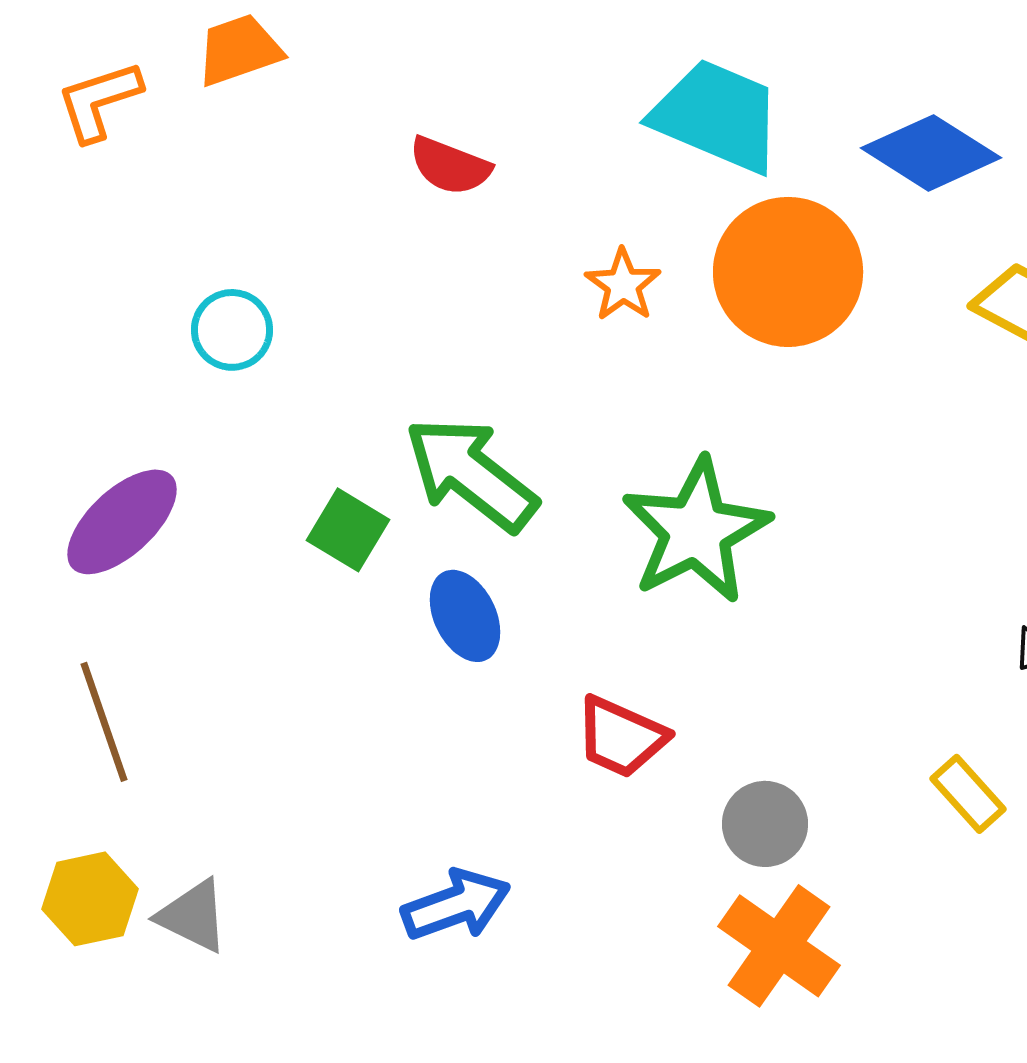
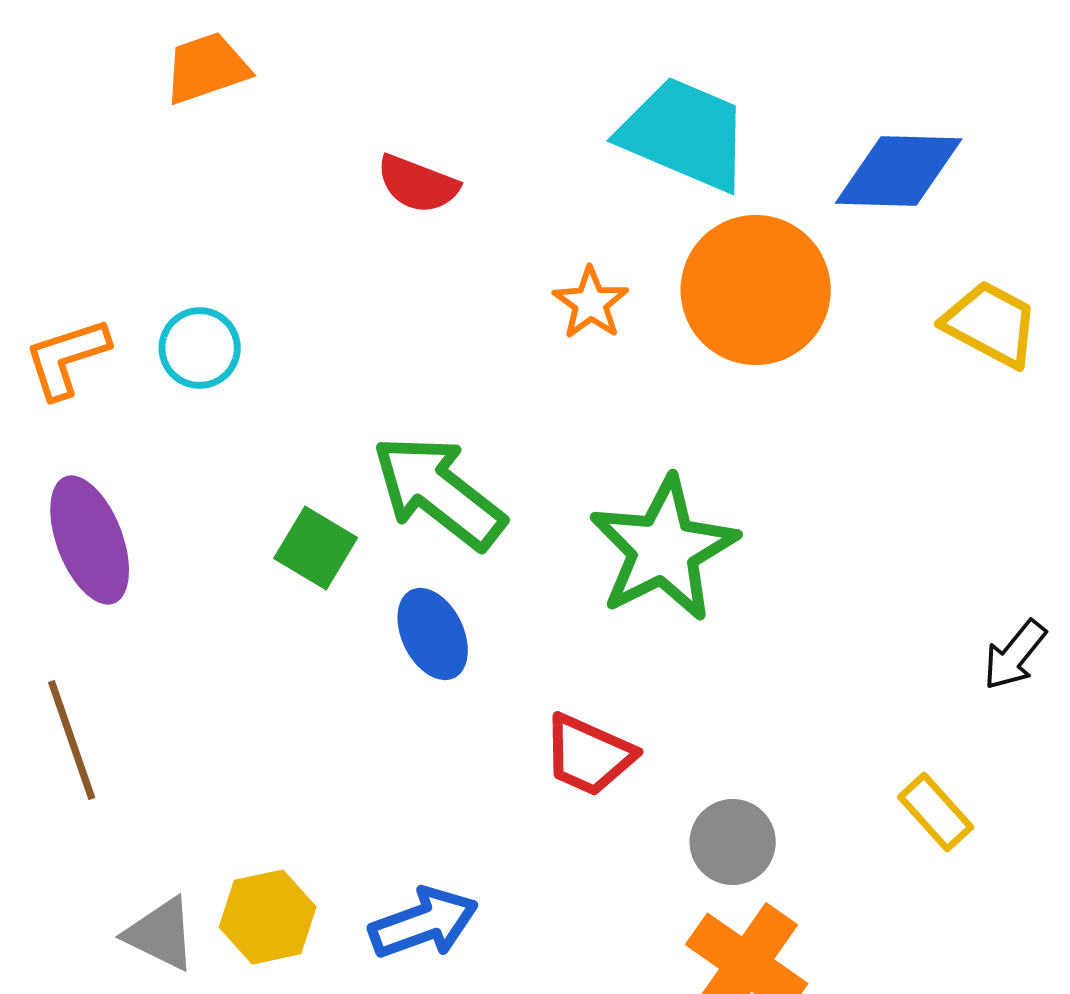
orange L-shape: (99, 101) -> (67, 358), moved
blue diamond: (931, 153) -> (899, 171), turned -31
purple ellipse: (122, 522) -> (90, 540), turned -68
yellow hexagon: (90, 899) -> (268, 917), moved

